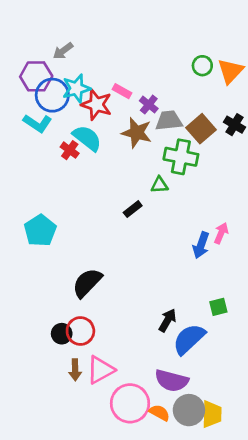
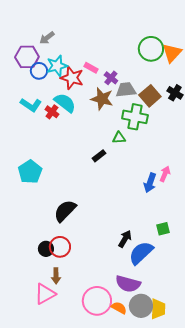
green circle: (202, 66) -> (151, 49), size x1.6
blue circle: (52, 95) -> (39, 71), size x0.7
cyan L-shape: (38, 123) -> (31, 105), moved
pink triangle: (101, 370) -> (45, 294), moved

